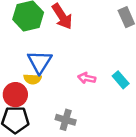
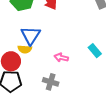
pink arrow: (87, 78) -> (61, 58), moved

